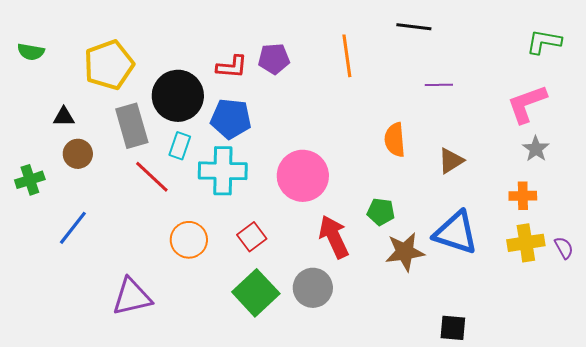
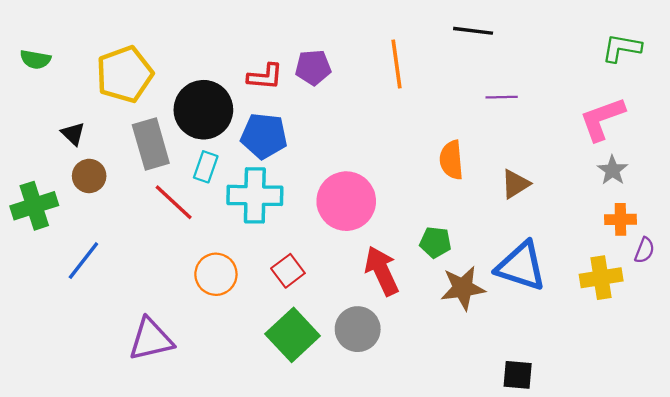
black triangle: (64, 117) -> (73, 134), turned 45
green cross: (30, 180) -> (34, 206), size x1.4
orange cross: (523, 196) -> (620, 219), moved
purple semicircle: (564, 248) -> (644, 250), moved, turned 50

